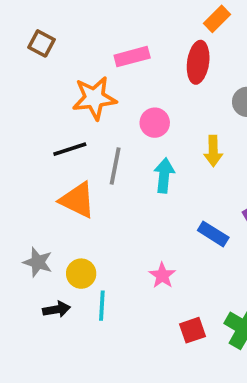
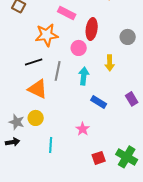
pink rectangle: (132, 57) -> (67, 13), turned 42
red ellipse: (198, 62) -> (92, 29), moved
blue rectangle: (213, 234) -> (99, 102), moved
yellow circle: (81, 274) -> (36, 118), moved
black arrow: (57, 309) -> (13, 142), moved

